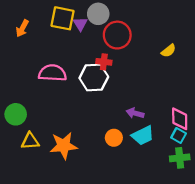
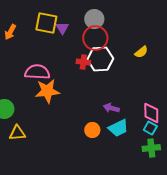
gray circle: (98, 14) -> (94, 19), moved
white hexagon: (94, 77) -> (100, 59), moved
orange star: (64, 146) -> (47, 91), moved

